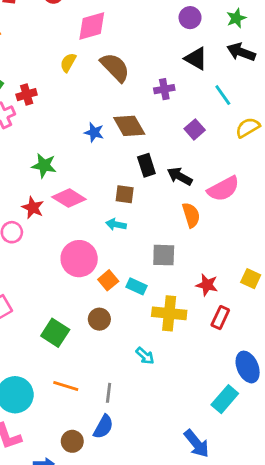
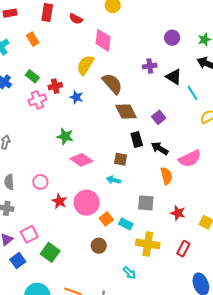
pink diamond: (92, 26) -> (103, 40), turned -70
black triangle: (196, 59) -> (174, 77), moved
yellow semicircle: (68, 63) -> (85, 65), size x1.5
brown semicircle: (115, 67) -> (112, 84), moved
purple cross: (164, 89) -> (150, 66), moved
purple square: (195, 129) -> (159, 117), moved
blue star: (94, 132) -> (76, 97), moved
red star: (33, 208) -> (59, 201), moved
red star: (207, 285) -> (178, 213), moved
green square: (55, 333) -> (50, 252), moved

